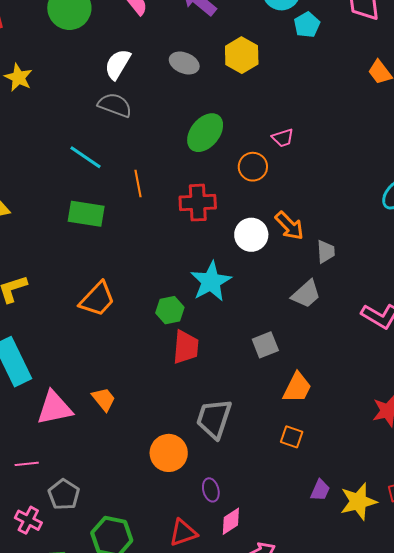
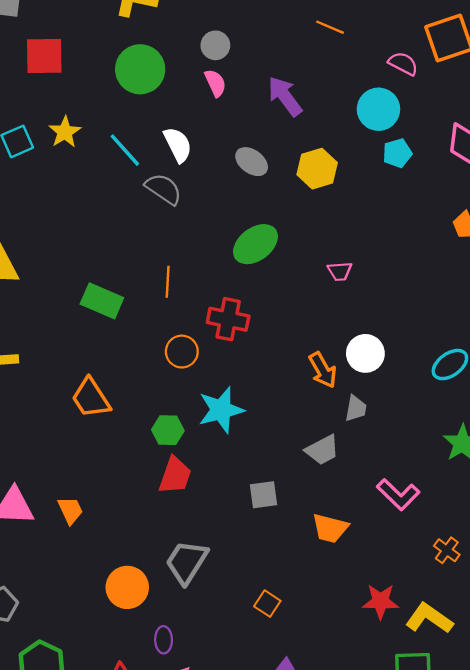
white semicircle: (118, 64) -> (178, 145), turned 108
cyan line: (85, 157) -> (125, 150), moved
orange circle: (253, 167) -> (182, 352), moved
white circle: (251, 235) -> (365, 353), moved
orange trapezoid: (97, 299) -> (91, 398), turned 90
orange trapezoid: (297, 388) -> (330, 528), moved, turned 64

